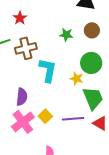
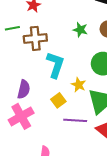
yellow star: (77, 79) -> (79, 85), moved
yellow square: (45, 116) -> (58, 100), moved

